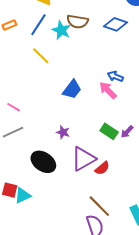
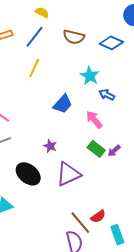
cyan star: (61, 30) -> (90, 76), moved
yellow line: (41, 56) -> (34, 68), turned 66
pink arrow: (108, 90) -> (94, 119), moved
red semicircle: (102, 168) -> (98, 216), moved

